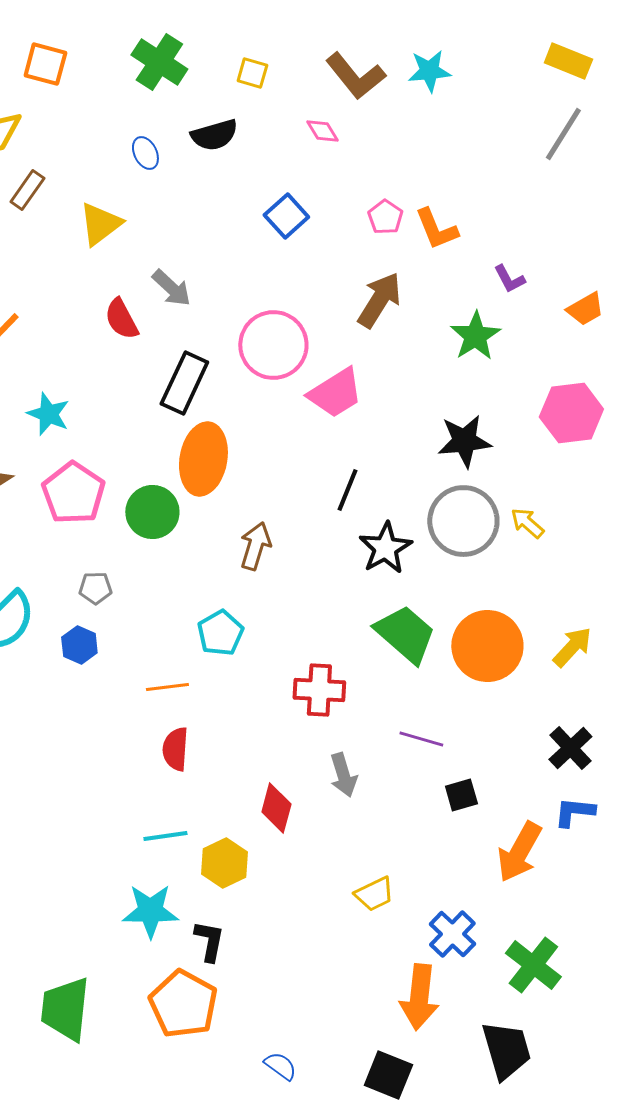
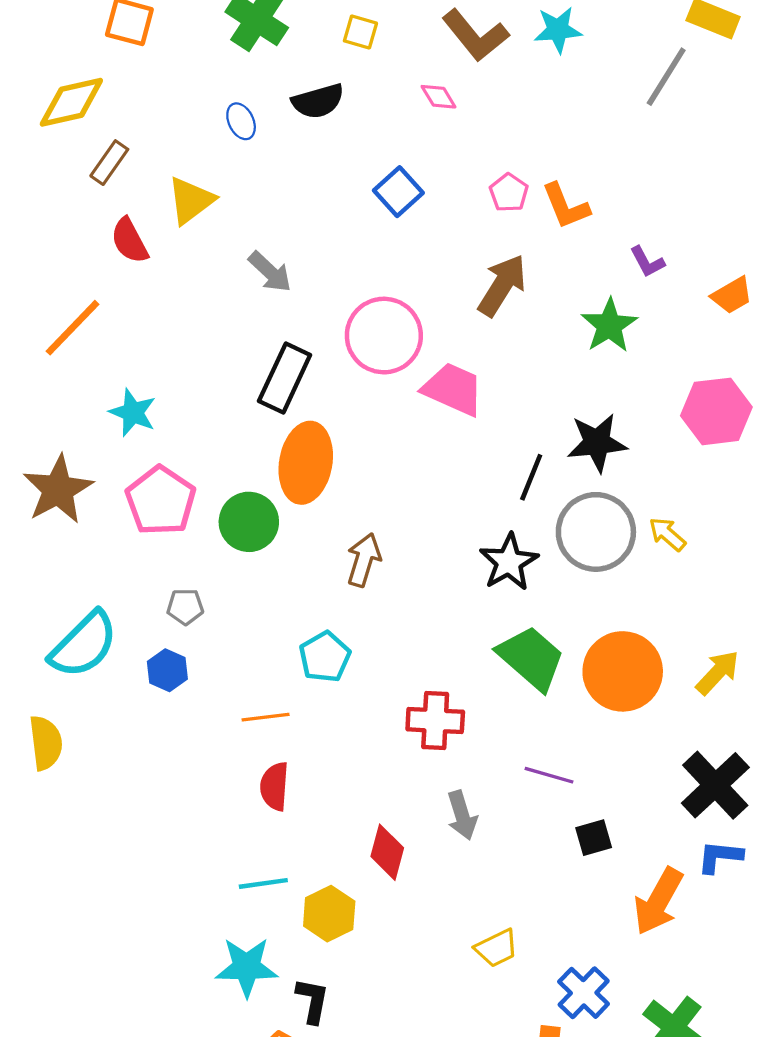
gray line: (563, 134) -> (666, 77), moved
red semicircle: (121, 319) -> (129, 241), moved
pink trapezoid: (335, 393) -> (453, 389), turned -124
black line: (347, 490) -> (531, 477), moved
black cross: (570, 748) -> (715, 785), size x1.4

